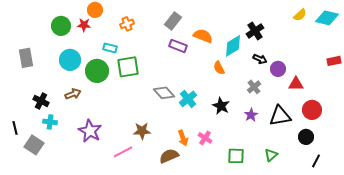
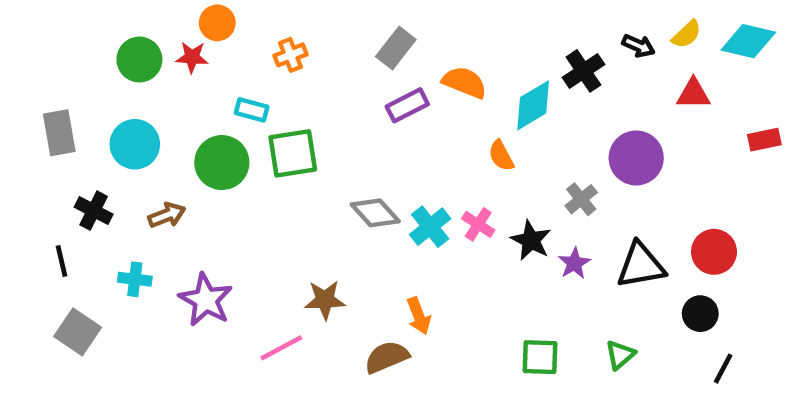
purple rectangle: (178, 46) -> (407, 105), turned -48
black arrow: (260, 59) -> (638, 46), moved
cyan circle: (70, 60) -> (135, 144), moved
purple circle: (278, 69) -> (636, 158), size x1.5
red triangle: (296, 84) -> (693, 94), moved
black cross: (41, 101) -> (94, 211), moved
black star: (221, 106) -> (531, 240), moved
cyan cross: (50, 122) -> (135, 279), moved
black line: (15, 128) -> (62, 261), moved
pink cross: (205, 138) -> (478, 224), moved

